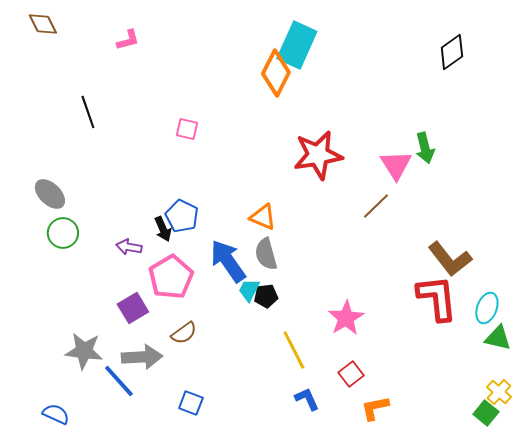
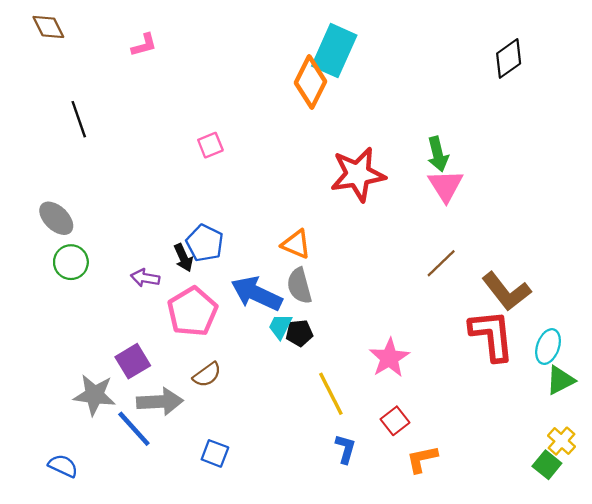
black line: (88, 112) -> (79, 119), moved
pink square: (187, 129) -> (210, 145), turned -35
green arrow: (425, 148) -> (438, 154), moved
brown line: (376, 206) -> (441, 263), moved
blue arrow: (228, 261) -> (257, 294), turned -30
purple square: (133, 308) -> (133, 361), moved
green triangle: (498, 338) -> (560, 380), turned -40
blue L-shape: (307, 399) -> (345, 449), turned 40

